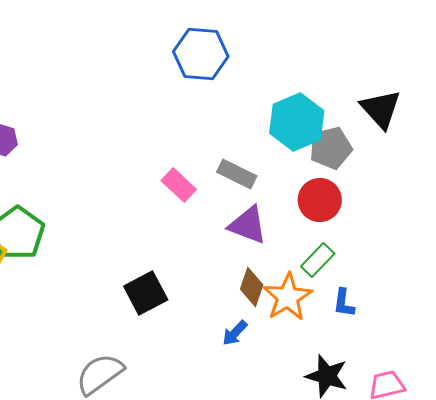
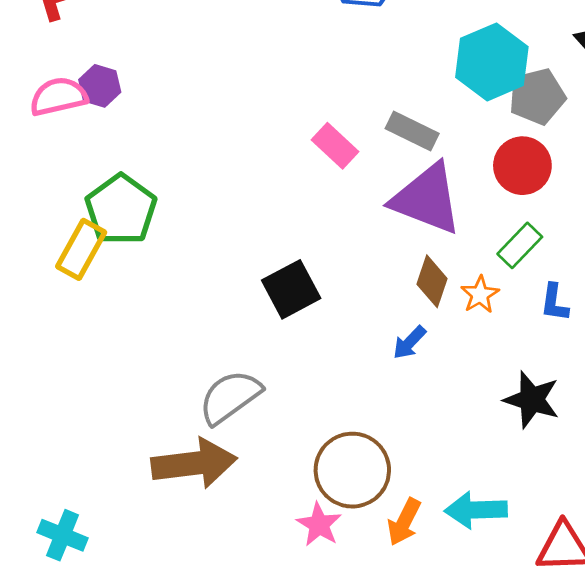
purple triangle: (248, 225) -> (427, 199), size x1.4
orange star: (288, 297) -> (480, 295), size x0.6

